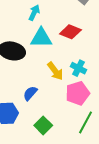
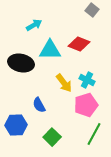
cyan arrow: (34, 13) -> (34, 25), moved, turned 35
blue semicircle: (30, 93) -> (39, 105), turned -70

